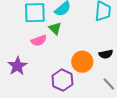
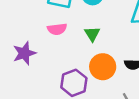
green triangle: (55, 28) -> (92, 34), moved

